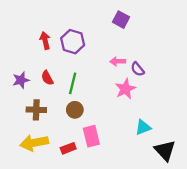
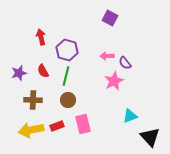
purple hexagon: (73, 42) -> (67, 50), moved
red rectangle: (68, 148) -> (57, 126), moved

